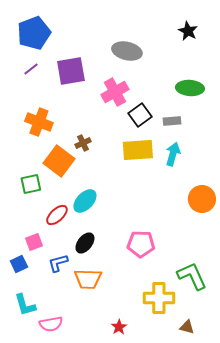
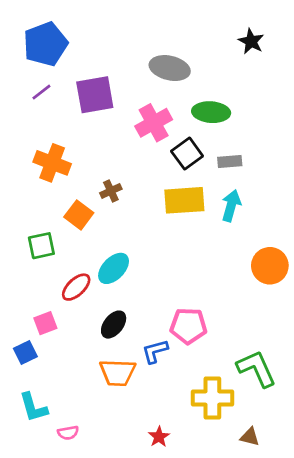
green ellipse: (190, 88) -> (211, 112), moved
orange square: (59, 161) -> (79, 215), size x0.7
blue L-shape: (58, 263) -> (155, 351), moved
pink semicircle: (51, 324) -> (68, 433), size x0.7

